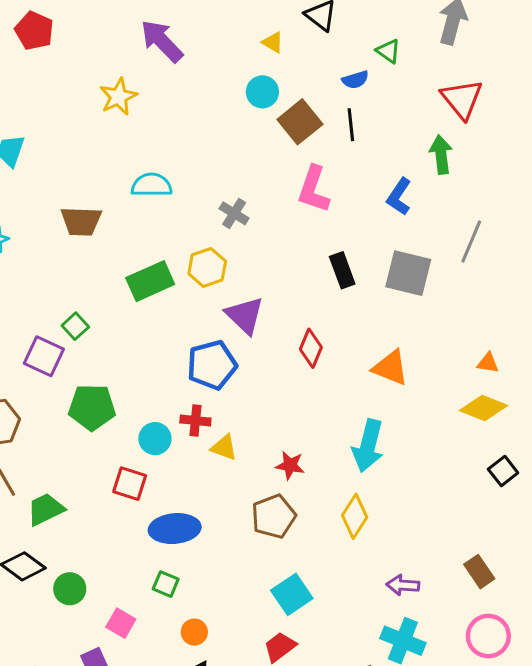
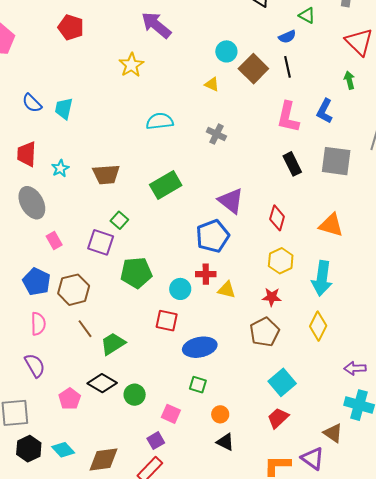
yellow triangle: (273, 42) -> (212, 84), moved
green arrow: (441, 155) -> (349, 80), size x0.7
pink L-shape: (314, 189) -> (288, 117), moved
brown trapezoid: (81, 221) -> (106, 174), moved
yellow hexagon: (207, 267) -> (281, 261), moved

